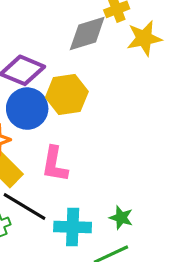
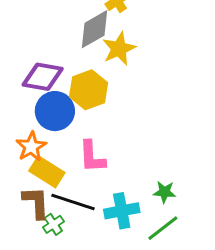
yellow star: (144, 38) -> (119, 49), moved

